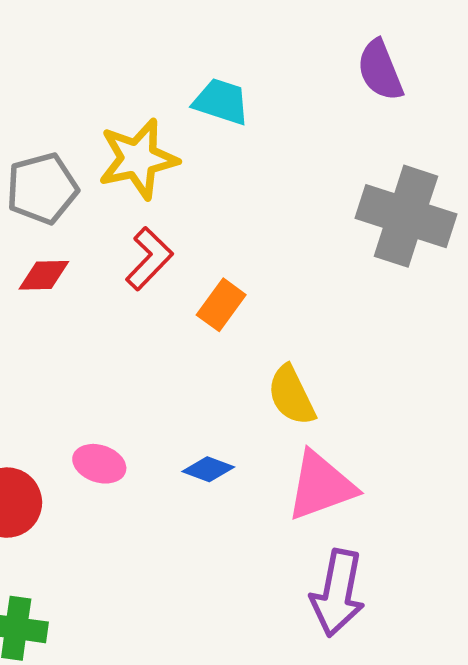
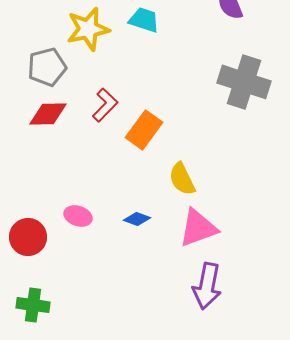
yellow star: (138, 159) -> (88, 29), moved
red diamond: (44, 275) -> (48, 114), size x1.4
orange rectangle: (221, 305) -> (144, 130), size x1.4

